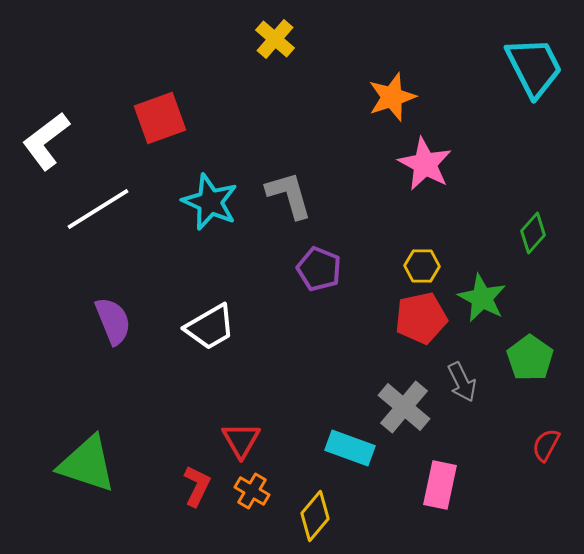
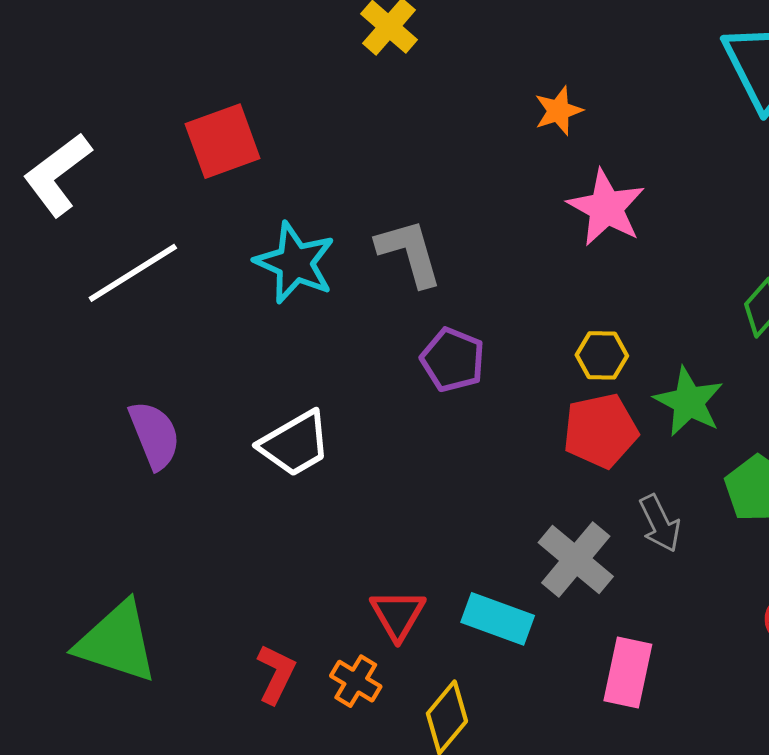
orange star: (392, 97) -> (558, 111), size x0.7
red triangle: (241, 440) -> (398, 615), moved

